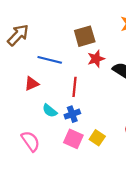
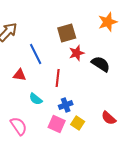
blue line: (50, 60) -> (36, 54), turned 50
red triangle: (32, 84) -> (20, 75), turned 32
blue cross: (72, 114) -> (66, 105), moved

